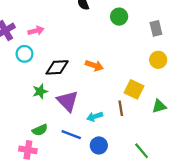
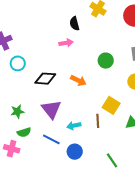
green circle: (119, 17) -> (106, 61), moved
pink arrow: (36, 31) -> (66, 43), moved
green star: (40, 91) -> (17, 111), moved

